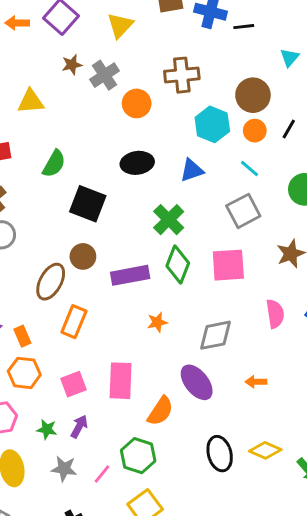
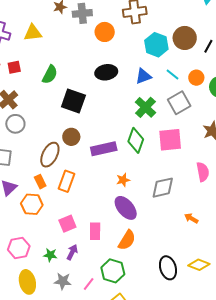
gray cross: (105, 75) -> (82, 13), turned 30
brown circle: (253, 95) -> (185, 38), moved
orange circle: (255, 131) -> (196, 78), moved
cyan line: (249, 169) -> (172, 74), moved
green cross: (169, 220) -> (145, 107), moved
orange rectangle: (22, 336) -> (40, 182), moved
orange hexagon: (24, 373) -> (32, 204), moved
pink rectangle: (121, 381) -> (95, 231), moved, size x0.7
purple ellipse: (197, 382) -> (126, 208), moved
orange arrow: (256, 382) -> (191, 218), turned 32

